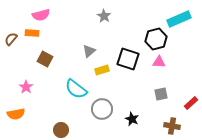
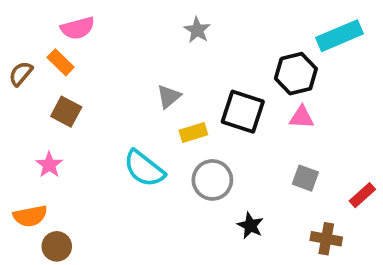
orange rectangle: (32, 33) -> (61, 62), turned 40
brown square: (45, 59) -> (66, 112), moved
gray square: (161, 94) -> (305, 178), turned 32
gray circle: (102, 109) -> (212, 180), moved
brown circle: (61, 130) -> (57, 246), moved

